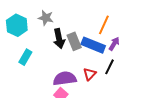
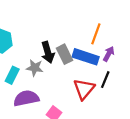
gray star: (46, 18) -> (35, 68), moved
red triangle: (90, 74) -> (84, 89), size x1.5
purple semicircle: (65, 79) -> (26, 98), moved

